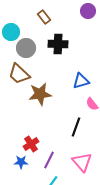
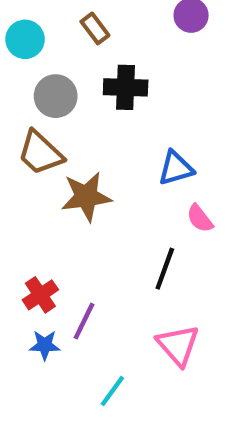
cyan circle: (11, 32) -> (25, 39), moved
red cross: (31, 144) -> (40, 295), moved
purple line: (49, 160) -> (84, 321), moved

